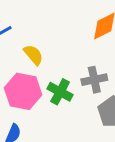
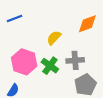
yellow semicircle: (33, 55) -> (54, 38), moved, turned -105

